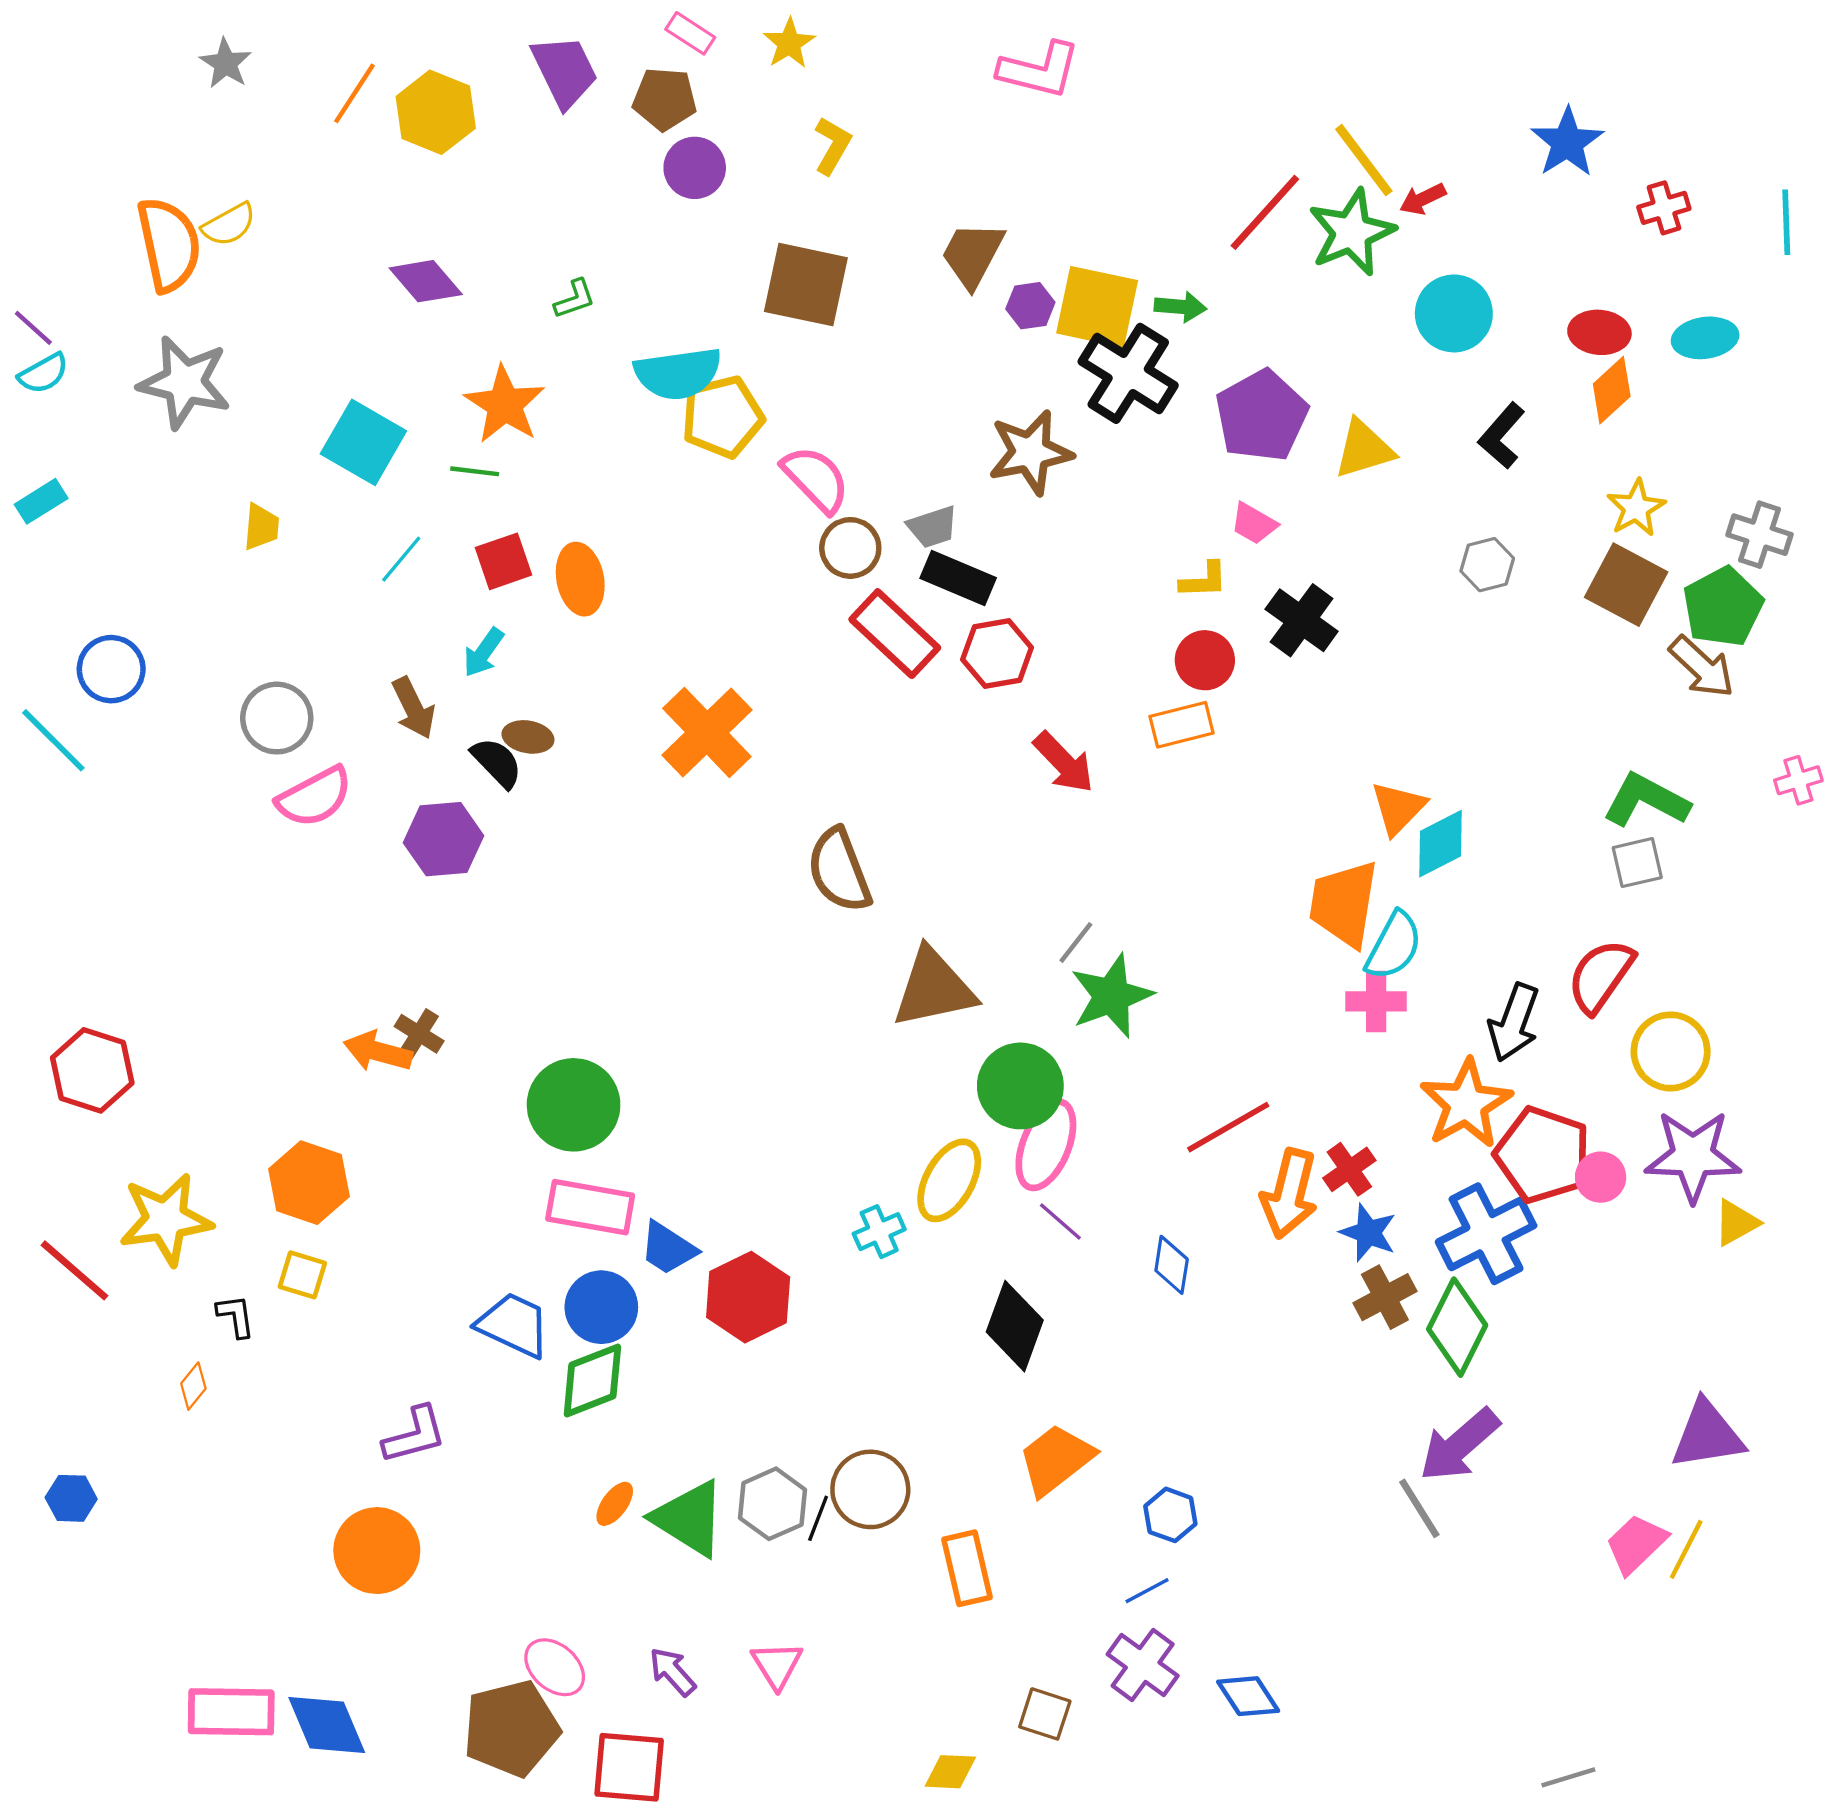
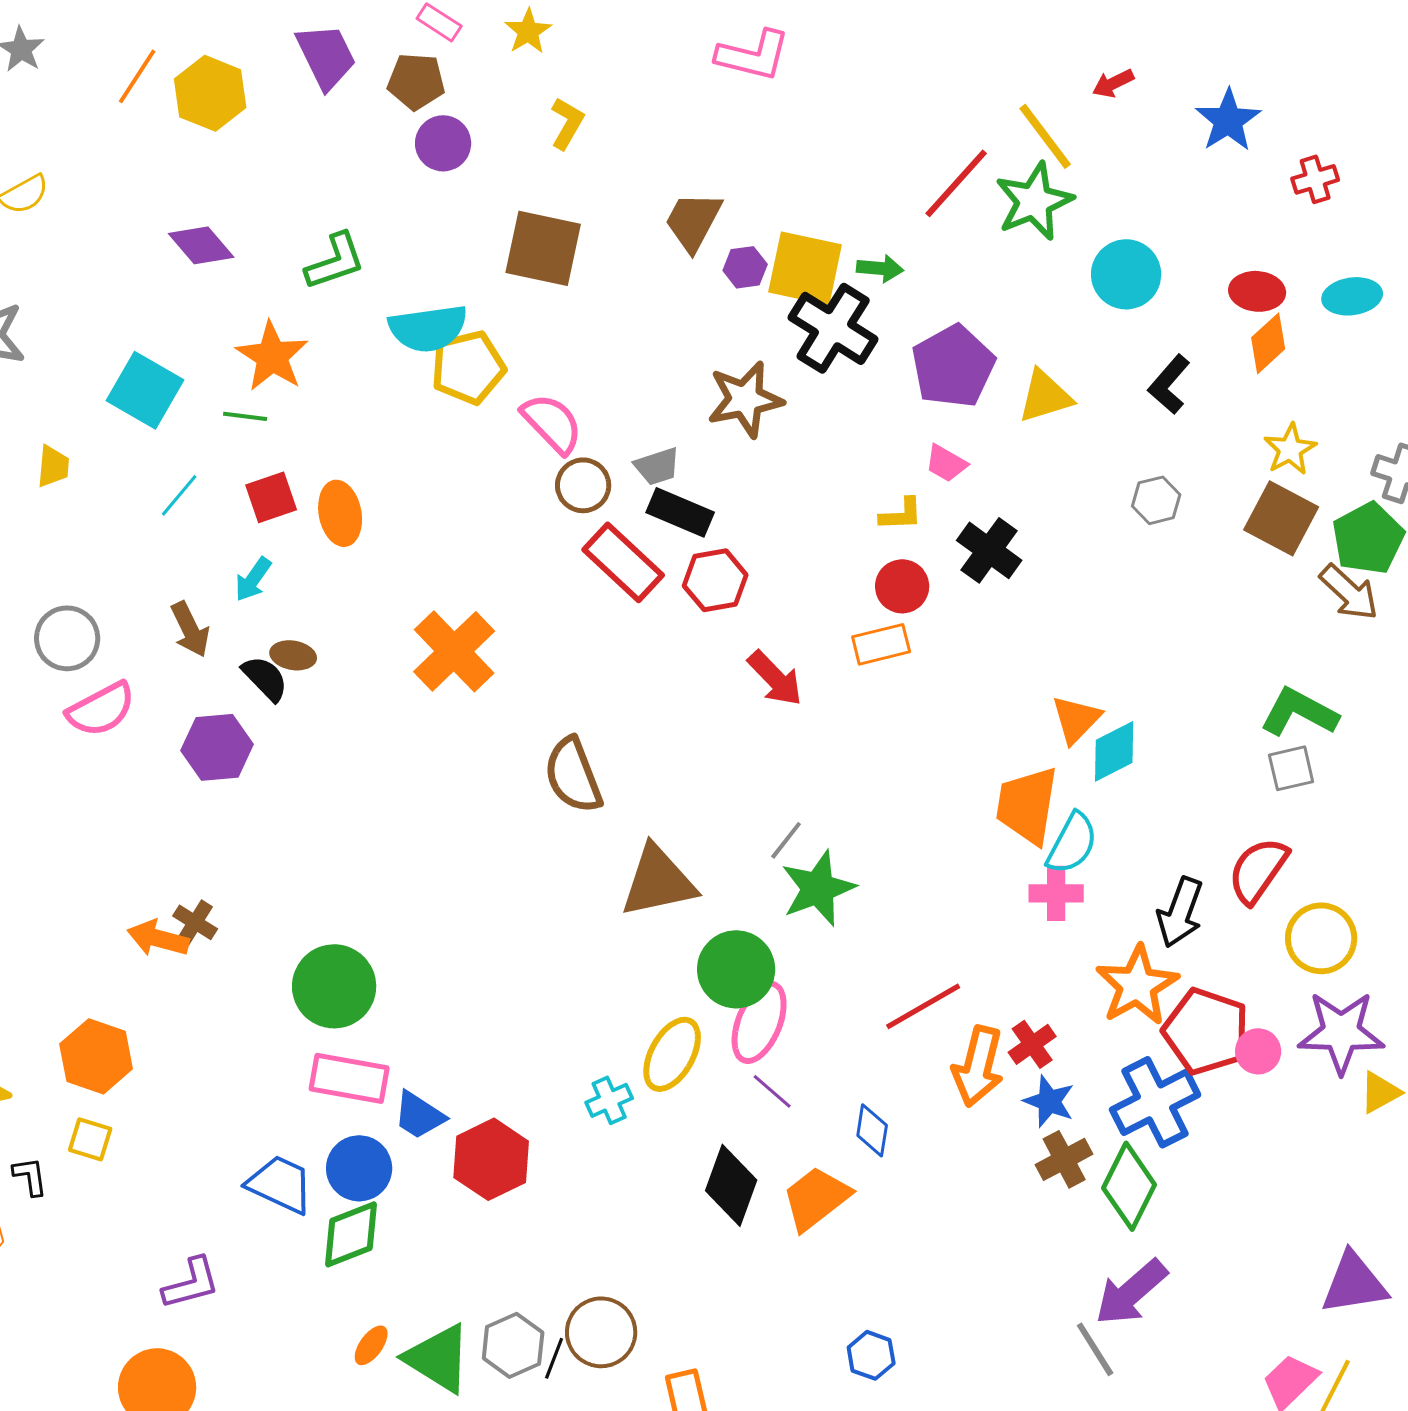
red arrow: (1423, 199) -> (1113, 83), moved
green L-shape: (575, 299) -> (335, 261), size x1.6
orange trapezoid: (1056, 1459) -> (816, 1198), moved

